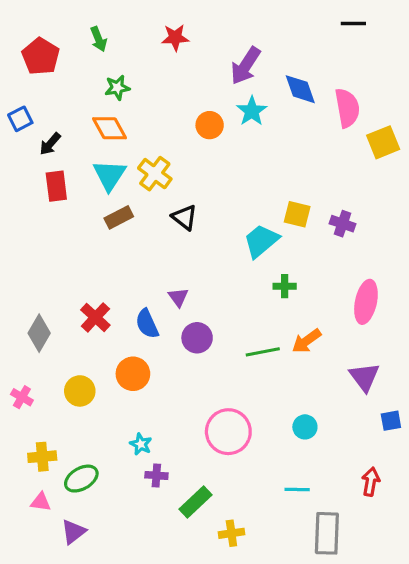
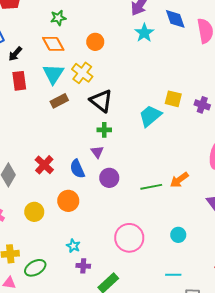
orange circle: (210, 125) -> (95, 42), moved
black triangle: (185, 217) -> (101, 101), size x1.4
green cross: (285, 286) -> (104, 130), moved

